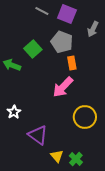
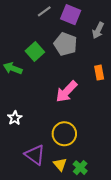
gray line: (42, 11) -> (44, 11), turned -64
orange rectangle: (72, 63) -> (99, 73), moved
yellow circle: (85, 117) -> (64, 134), moved
purple triangle: (38, 135) -> (35, 155), moved

